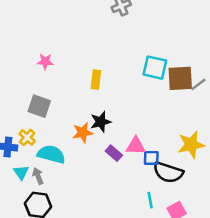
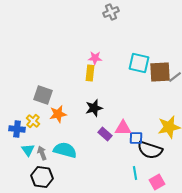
pink star: (45, 61) -> (95, 58), moved
orange star: (83, 133) -> (58, 114), moved
cyan semicircle: (51, 154) -> (65, 150), moved

